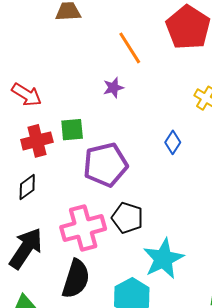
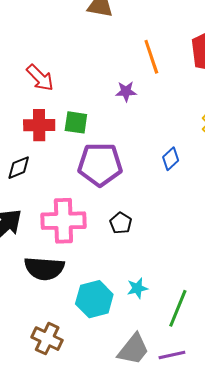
black pentagon: (127, 218) -> (121, 223), moved, size x0.7
cyan star: (163, 259) -> (137, 288), moved, size x0.5
black semicircle: (76, 279) -> (44, 268), turned 63

